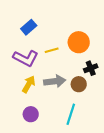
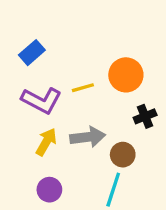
blue rectangle: (29, 27) -> (32, 53), moved
brown circle: (79, 84) -> (123, 155), moved

